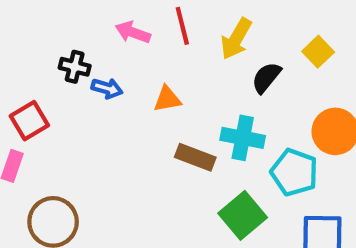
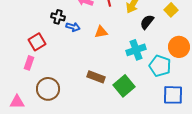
cyan cross: (243, 138) -> (136, 50), turned -30
brown rectangle: (195, 157) -> (96, 77), moved
green square: (243, 215) -> (124, 86), moved

